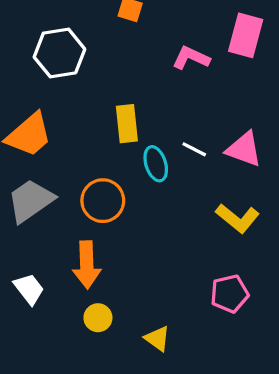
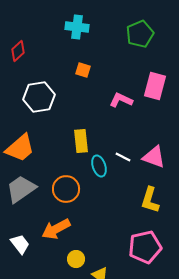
yellow L-shape: (238, 218) -> (150, 200), turned 68
orange arrow: (87, 265) -> (56, 229), turned 64
pink pentagon: (230, 294) -> (145, 247), size x1.4
yellow circle: (98, 318) -> (76, 259), moved

